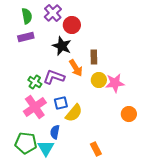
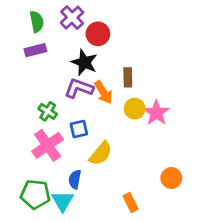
purple L-shape: (54, 77) -> (79, 88), moved
pink star: (115, 83) -> (156, 113), turned -30
blue square: (61, 103) -> (79, 129), moved
orange circle: (129, 114) -> (171, 178), moved

